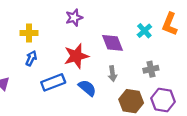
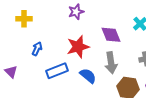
yellow cross: (29, 33) -> (24, 19), moved
gray arrow: (113, 74) -> (111, 63), size x1.5

